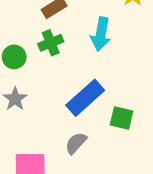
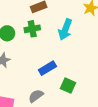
blue rectangle: (85, 98) -> (47, 68), size x0.7

